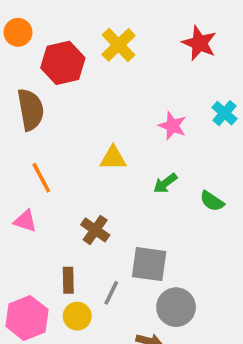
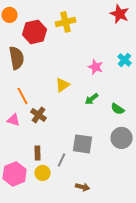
red star: (199, 43) -> (120, 14), moved
yellow cross: (119, 45) -> (66, 22), turned 30
yellow triangle: (113, 158) -> (63, 85), turned -35
brown cross: (95, 230) -> (39, 115), moved
gray circle: (176, 307) -> (122, 138), moved

